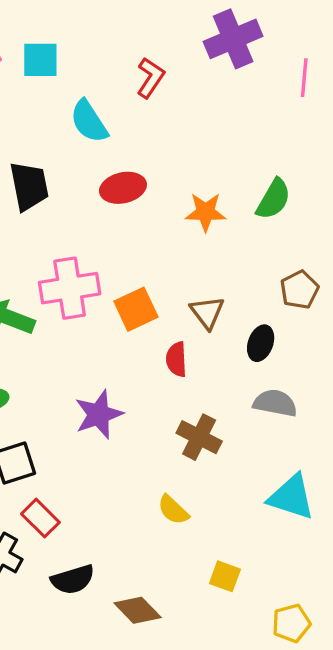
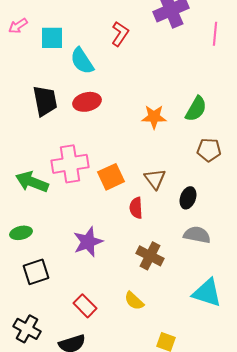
cyan square: (40, 60) -> (52, 38), moved
red ellipse: (123, 188) -> (87, 102), moved
brown pentagon: (299, 290) -> (209, 150), moved, turned 30
red rectangle: (40, 518) -> (85, 306), moved

